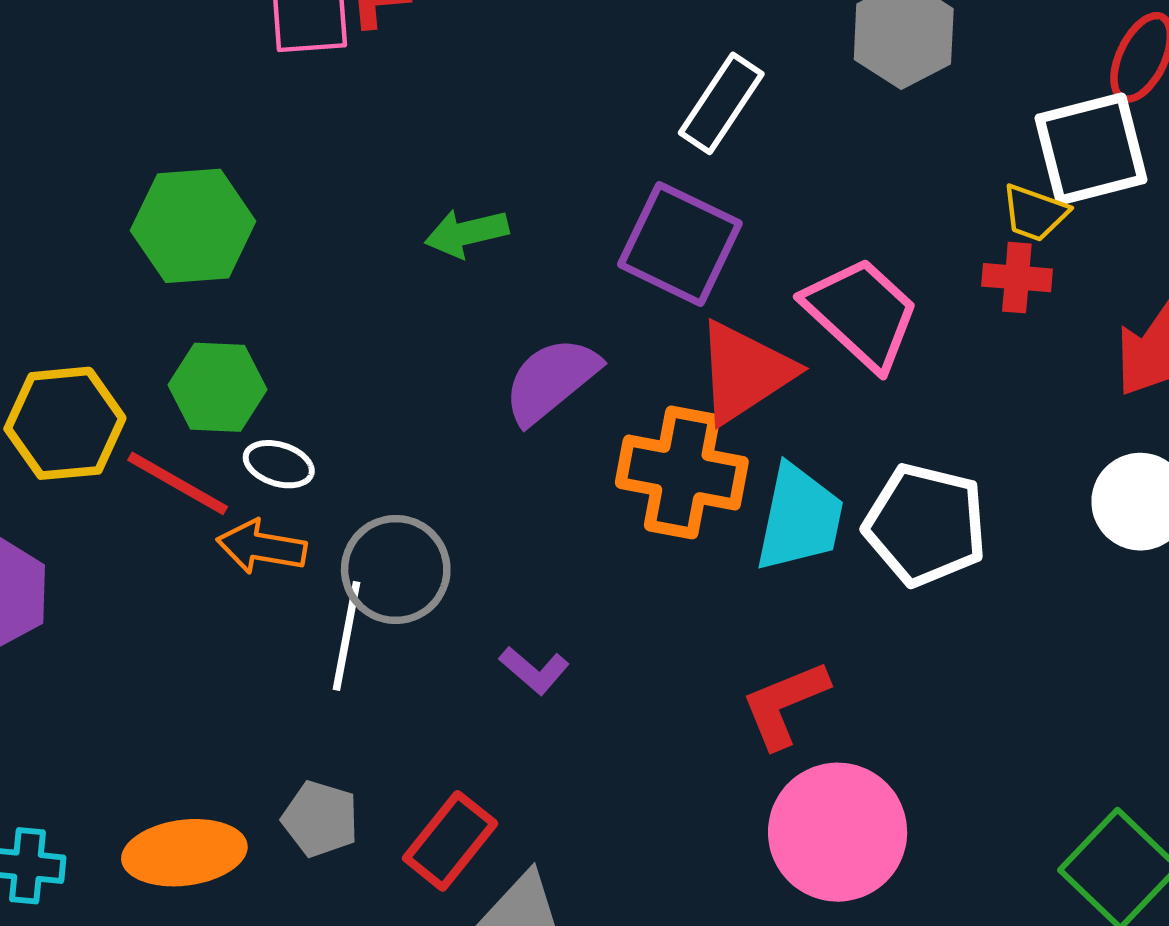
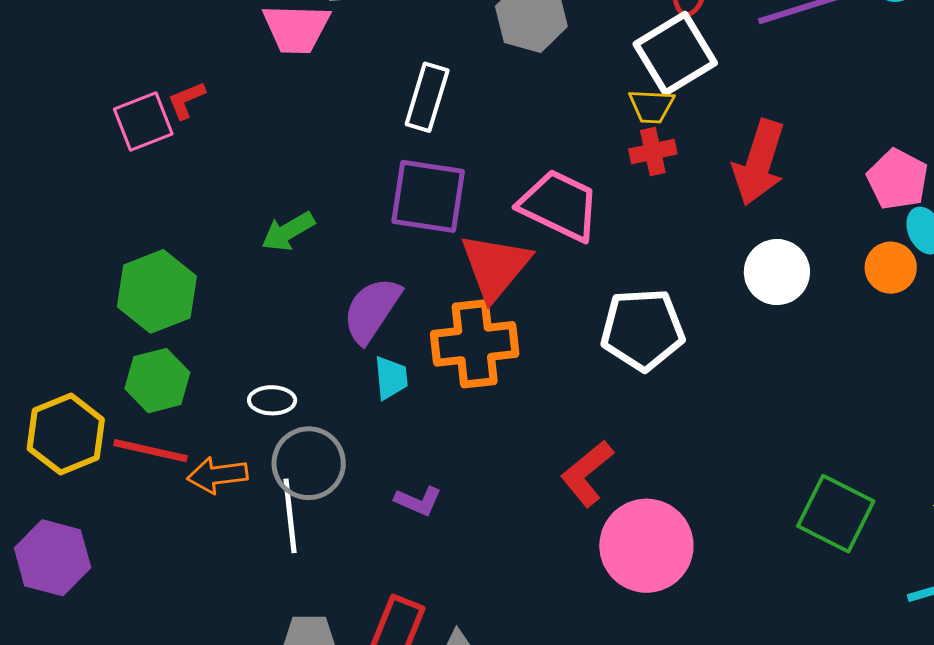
green hexagon: (193, 226) -> (157, 291), moved
white ellipse: (279, 464) -> (272, 400), moved
cyan trapezoid: (799, 518) -> (391, 378), moved, size x0.6

